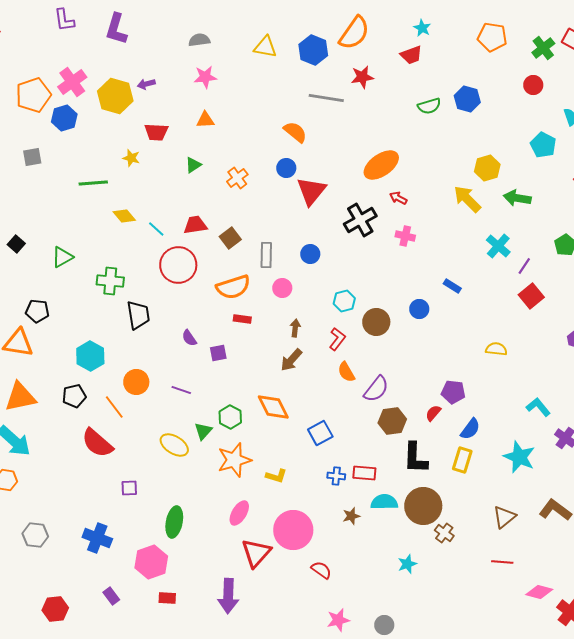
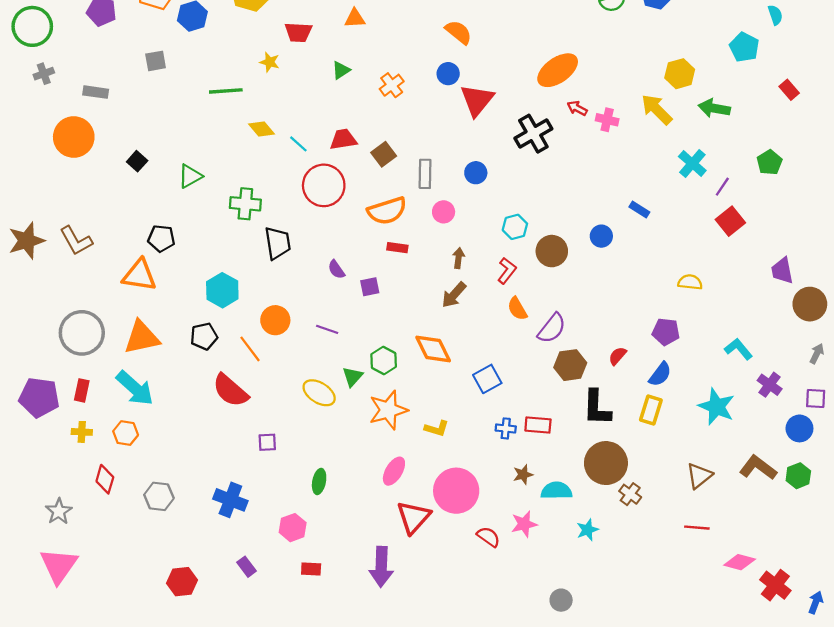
pink cross: (405, 236) -> (607, 120), moved
purple pentagon: (453, 392) -> (666, 332), moved
cyan semicircle: (384, 502) -> (556, 491), moved
green ellipse: (174, 522) -> (319, 481), size x0.7
pink hexagon: (151, 562) -> (293, 528), size x0.7
pink star: (338, 620) -> (524, 524), moved

